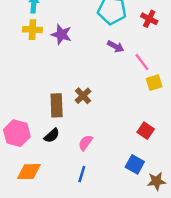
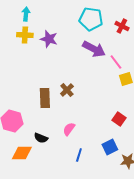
purple arrow: (116, 46) -> (94, 49), size x1.6
black semicircle: (52, 135) -> (41, 138), moved, turned 64
blue square: (135, 164) -> (110, 147), turned 35
blue line: (82, 174) -> (79, 155), moved

